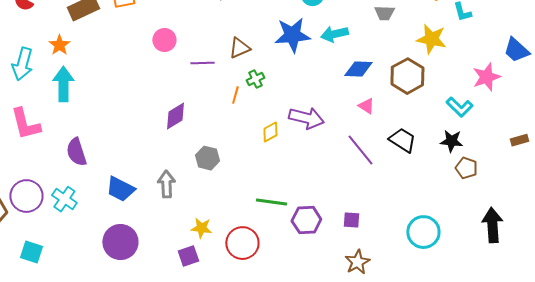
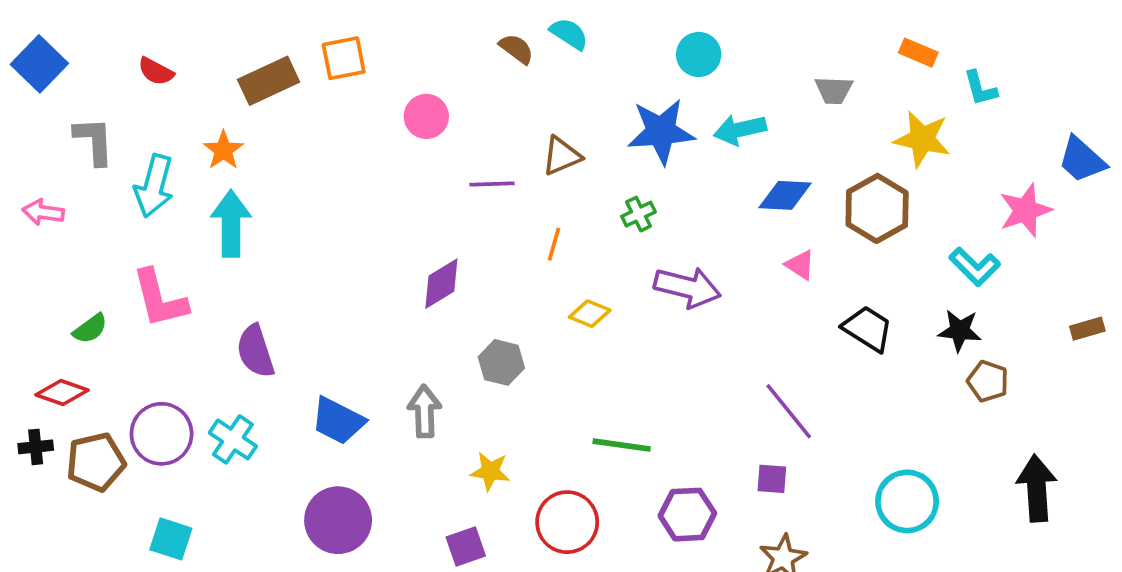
pink circle: (164, 40) -> (426, 116), moved
green cross: (255, 79) -> (639, 214), moved
yellow diamond: (270, 132) -> (590, 314), moved, turned 50
purple line: (360, 150) -> (789, 411), moved
purple hexagon: (306, 220) -> (687, 515), moved
yellow star: (201, 228) -> (490, 471), moved

